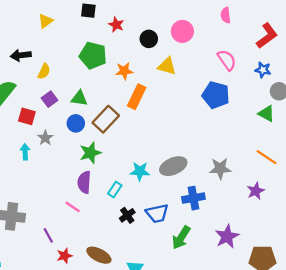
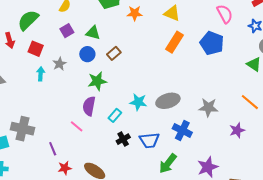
orange rectangle: (137, 97) -> (174, 42), moved
red square: (27, 116) -> (36, 49), moved
brown rectangle: (106, 119) -> (114, 53), size x0.6
blue cross: (193, 198) -> (182, 130), turned 30

